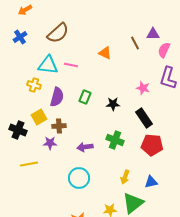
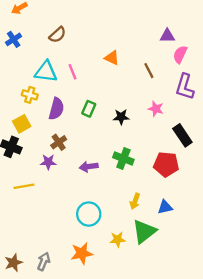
brown semicircle: (58, 33) -> (58, 35), size x0.7
brown line: (135, 43) -> (149, 71), moved
pink line: (71, 65) -> (73, 72), turned 56
pink star: (143, 88) -> (156, 109), moved
yellow square: (39, 117) -> (22, 124), moved
black rectangle: (144, 118) -> (182, 135), moved
brown cross: (59, 126) -> (59, 142), turned -32
cyan circle: (79, 178) -> (89, 214), moved

